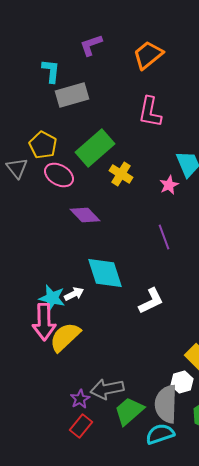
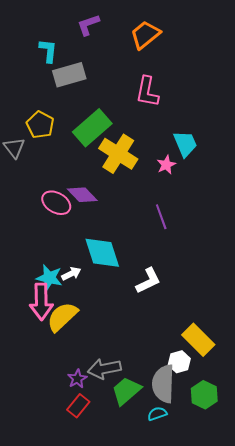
yellow cross: (121, 174) -> (118, 154), size x1.6
pink ellipse: (59, 175) -> (56, 203), moved
cyan semicircle: (160, 434) -> (157, 414), size x0.7

